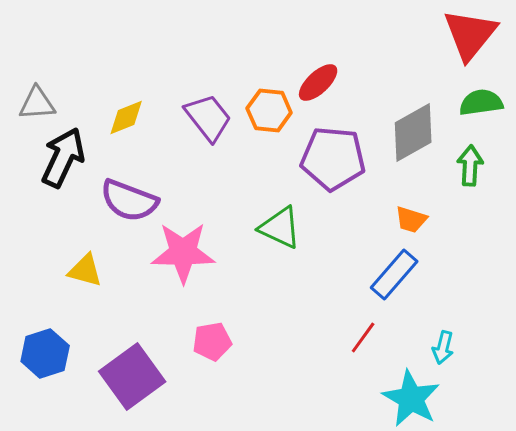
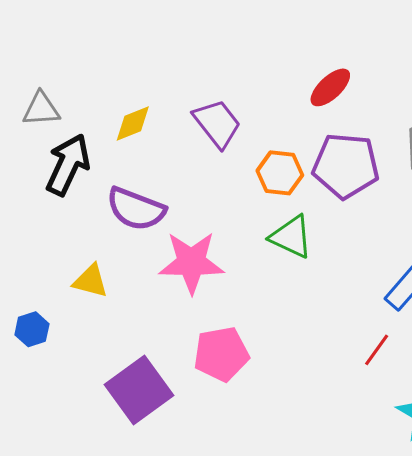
orange hexagon: (269, 111) -> (280, 173), moved
pink pentagon: (212, 342) -> (221, 354), size x1.4
blue hexagon: (45, 354) -> (32, 329), moved, size x0.7

